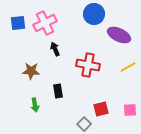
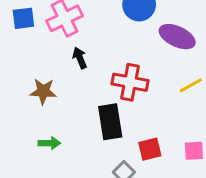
black rectangle: (58, 91) -> (110, 122), moved, size x1.6
green arrow: (35, 105) -> (49, 143), turned -80

